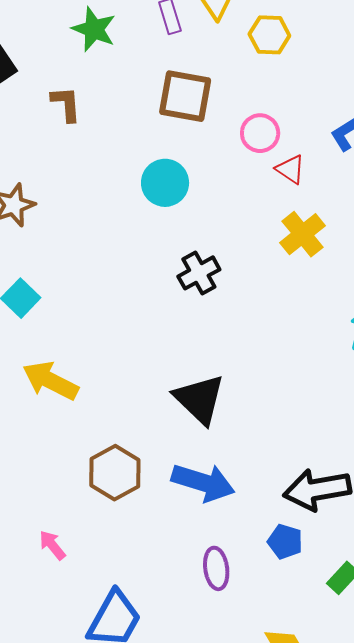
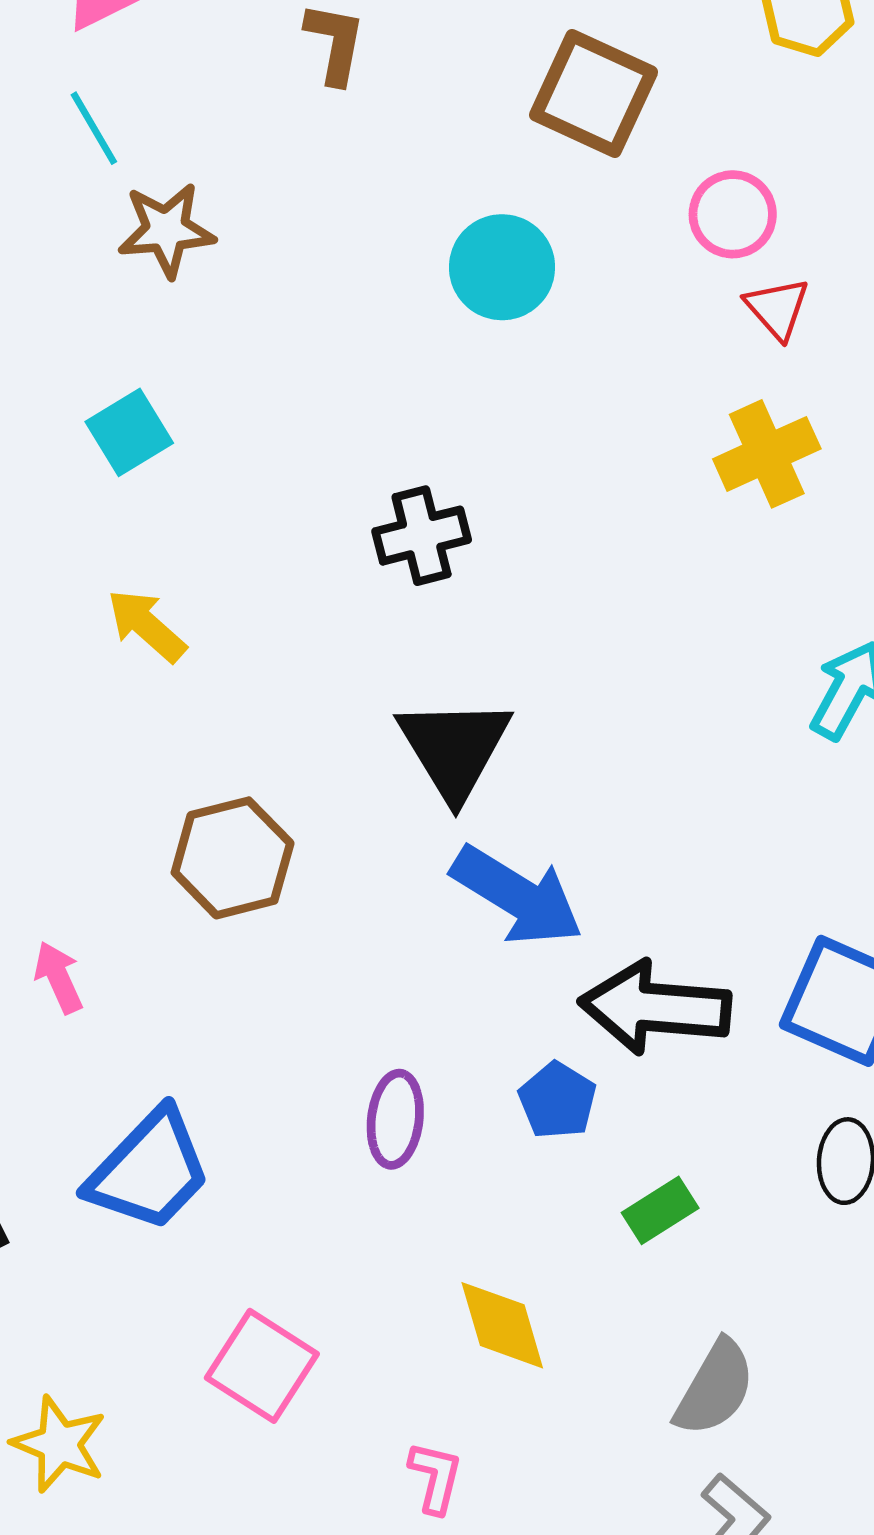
black cross: (199, 273) -> (422, 536), moved
yellow arrow: (50, 381) -> (147, 626), size x0.7
blue arrow: (203, 482) -> (517, 896), moved

